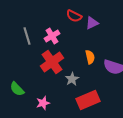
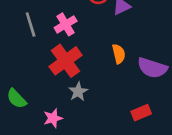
gray star: (72, 79) -> (78, 92), moved
red rectangle: (88, 100) -> (141, 113), moved, size x0.6

